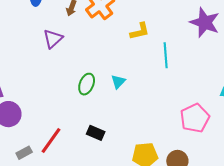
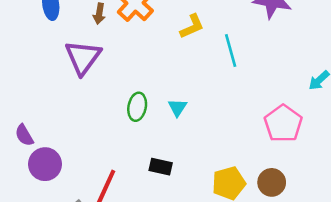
purple triangle: (53, 39) -> (83, 57), size x1.4
cyan triangle: (118, 82) -> (177, 108), moved

